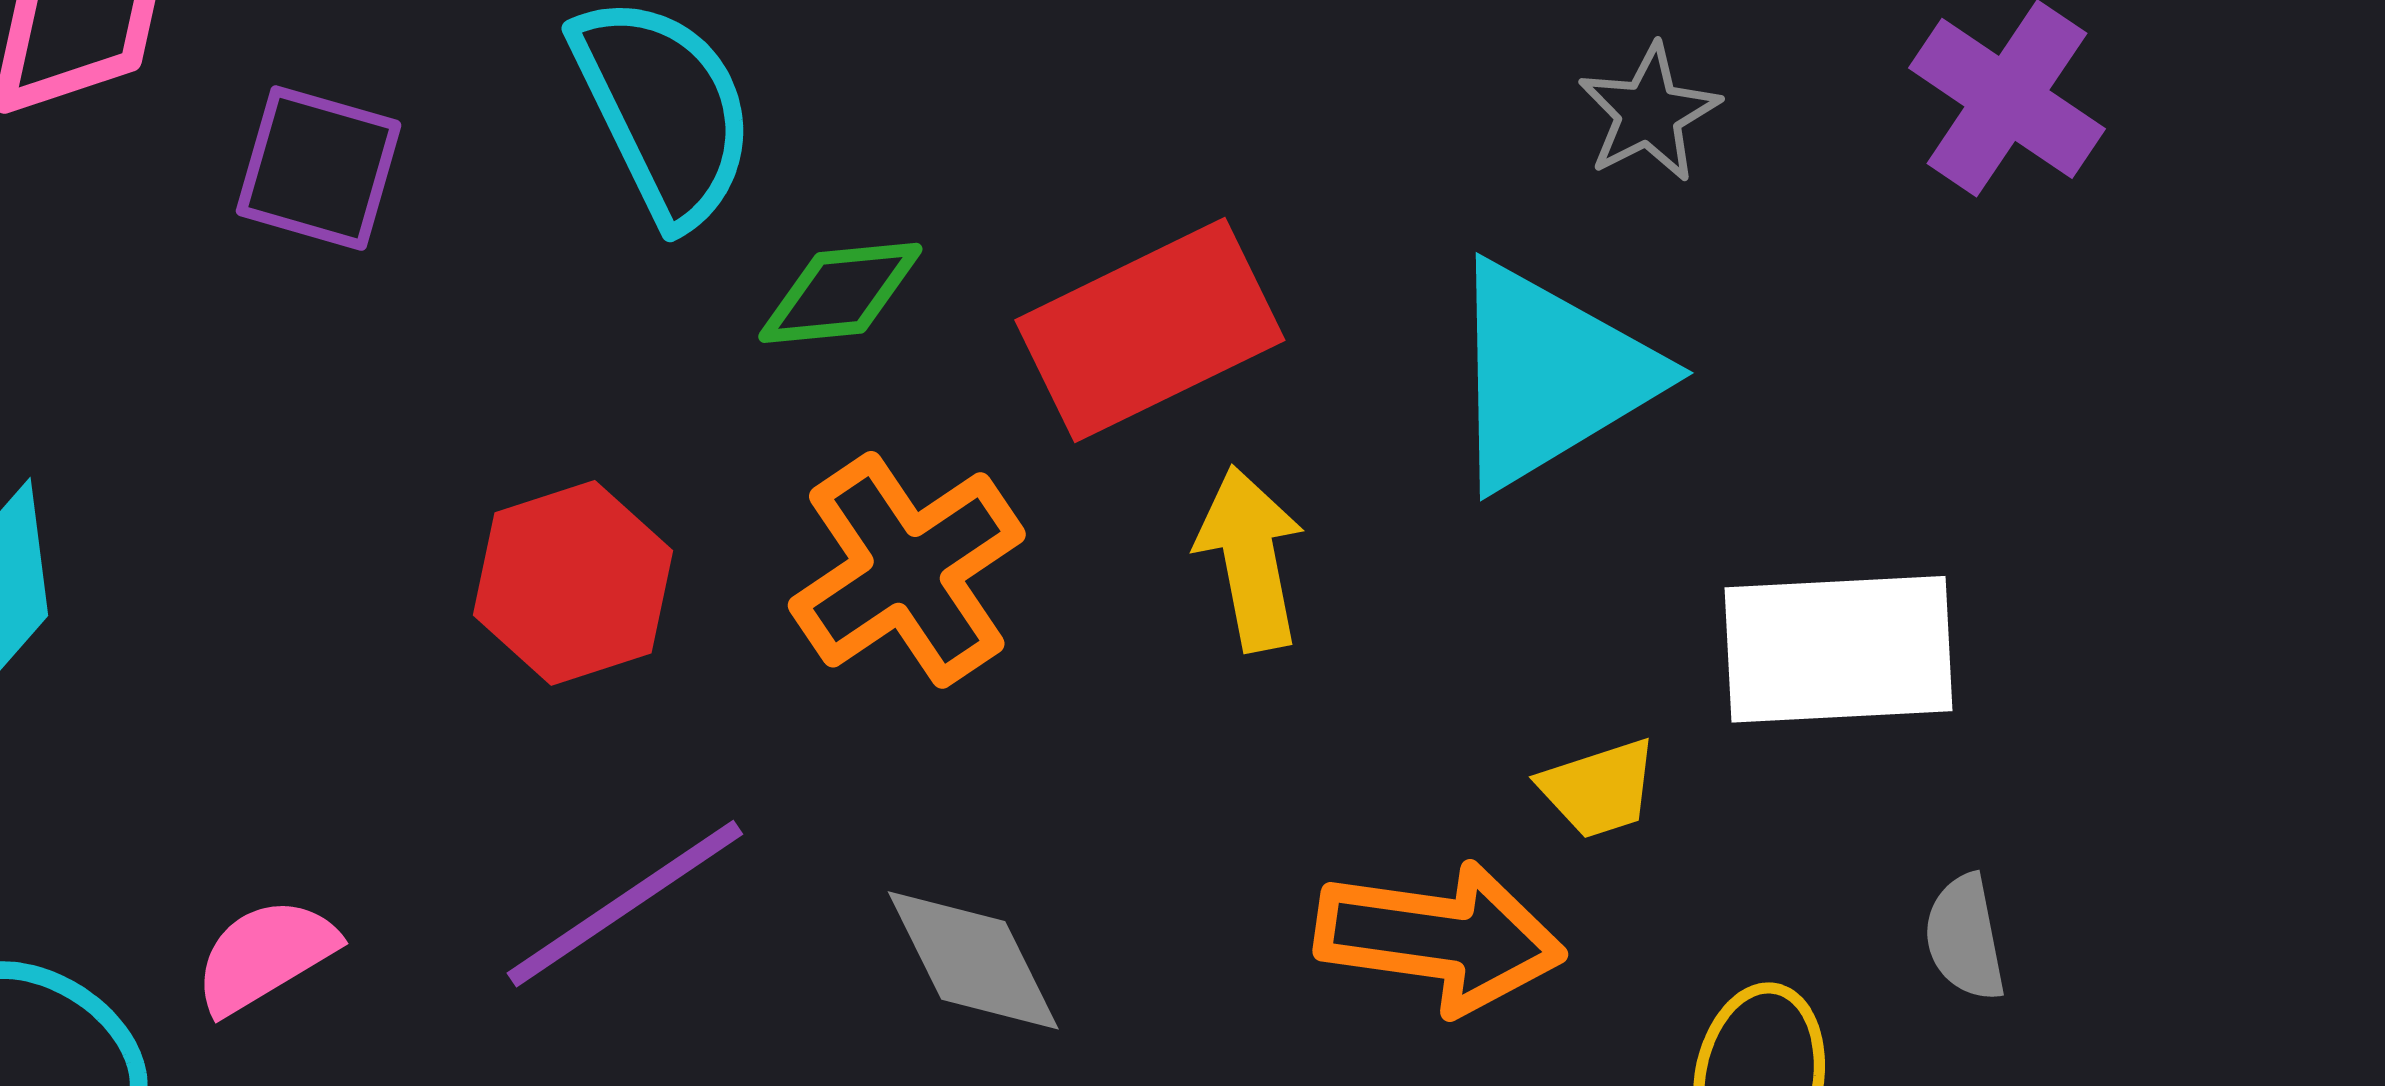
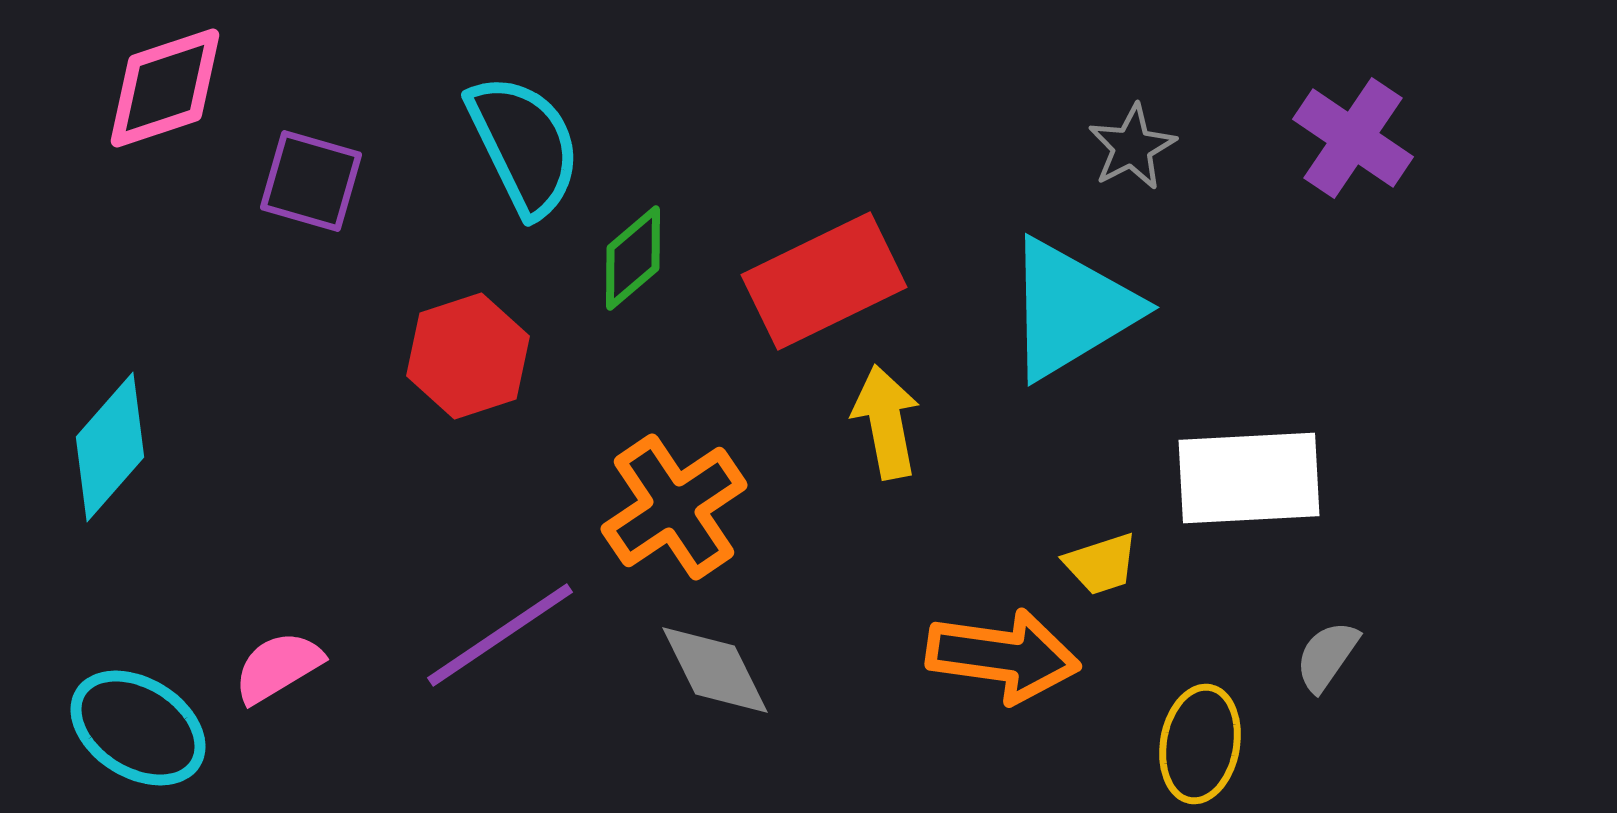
green diamond: (840, 293) -> (633, 258), turned -35
orange cross: (907, 570) -> (674, 507), moved
red hexagon: (573, 583) -> (468, 356), moved
gray semicircle: (1965, 938) -> (1327, 656), turned 46

